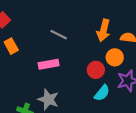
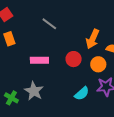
gray line: (59, 35) -> (49, 24), moved
red circle: (96, 70) -> (74, 59), moved

